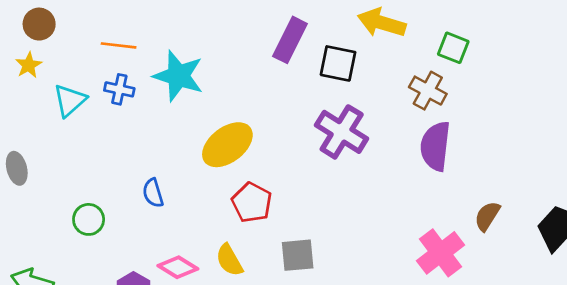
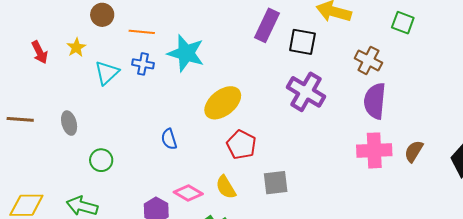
brown circle: (39, 24) -> (102, 15), moved
green square: (453, 48) -> (403, 23), moved
green circle: (89, 219) -> (101, 160), moved
pink cross: (440, 253) -> (374, 150), moved, turned 36

